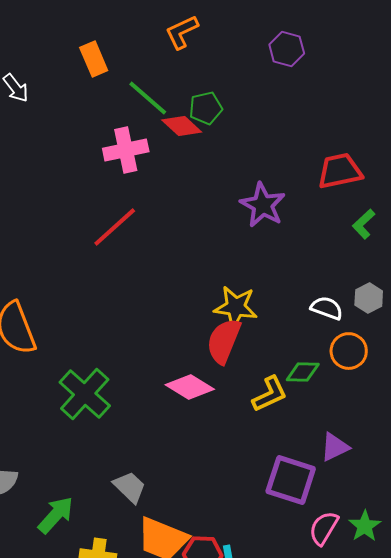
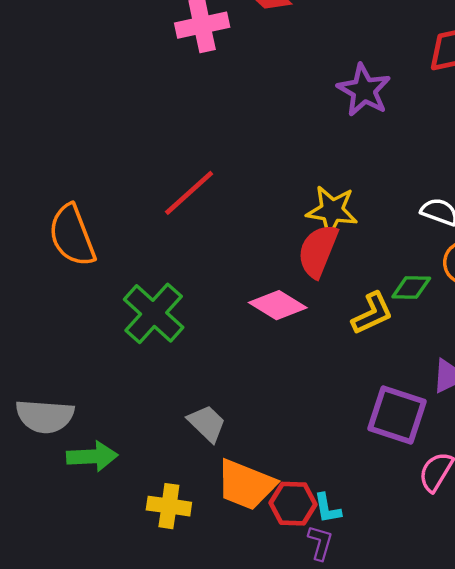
red line: (115, 227) -> (189, 193), moved
green arrow: (56, 515) -> (92, 456), moved, turned 45

